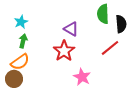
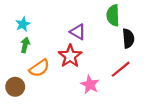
black semicircle: (121, 24) -> (128, 38), moved
red line: (110, 48) -> (121, 69), moved
orange semicircle: (20, 62) -> (39, 68), moved

